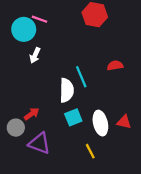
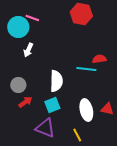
cyan line: (81, 77) -> (86, 69), moved, turned -60
cyan square: (73, 117) -> (52, 105), moved
gray circle: (16, 128) -> (18, 85), moved
purple triangle: (39, 143) -> (45, 128), moved

